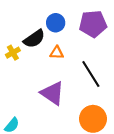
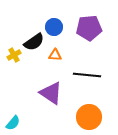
black line: (91, 74) -> (87, 75), turned -52

